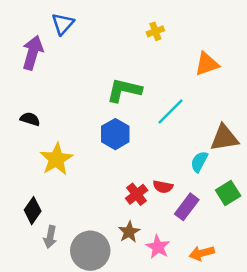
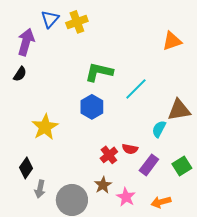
yellow cross: (155, 31) -> (77, 22), moved, size x1.5
orange triangle: (207, 64) -> (172, 41), moved
black semicircle: (30, 119) -> (20, 74), moved, turned 105
green square: (228, 193) -> (182, 166), moved

